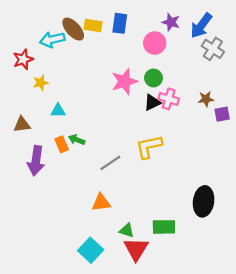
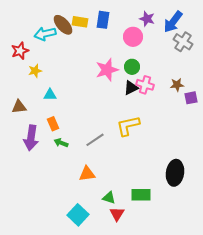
green arrow: (77, 140) -> (61, 143), moved
red triangle: (136, 249) -> (117, 214), size x0.7

